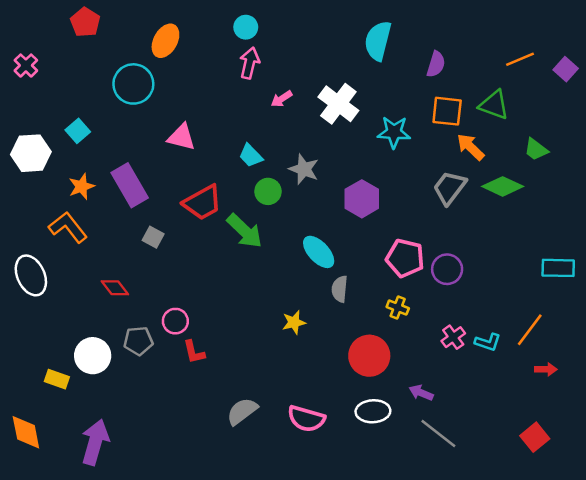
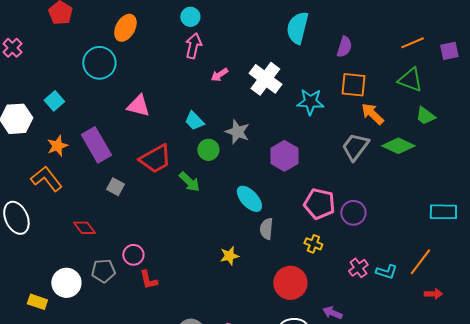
purple square: (566, 69) -> (449, 51), turned 36
green triangle: (494, 105) -> (410, 80), moved
green arrow: (245, 231) -> (189, 182), size x0.7

